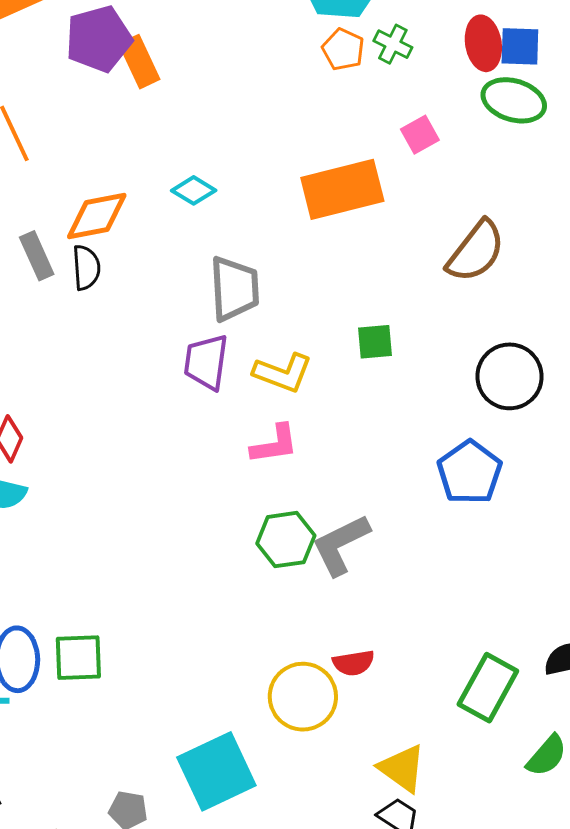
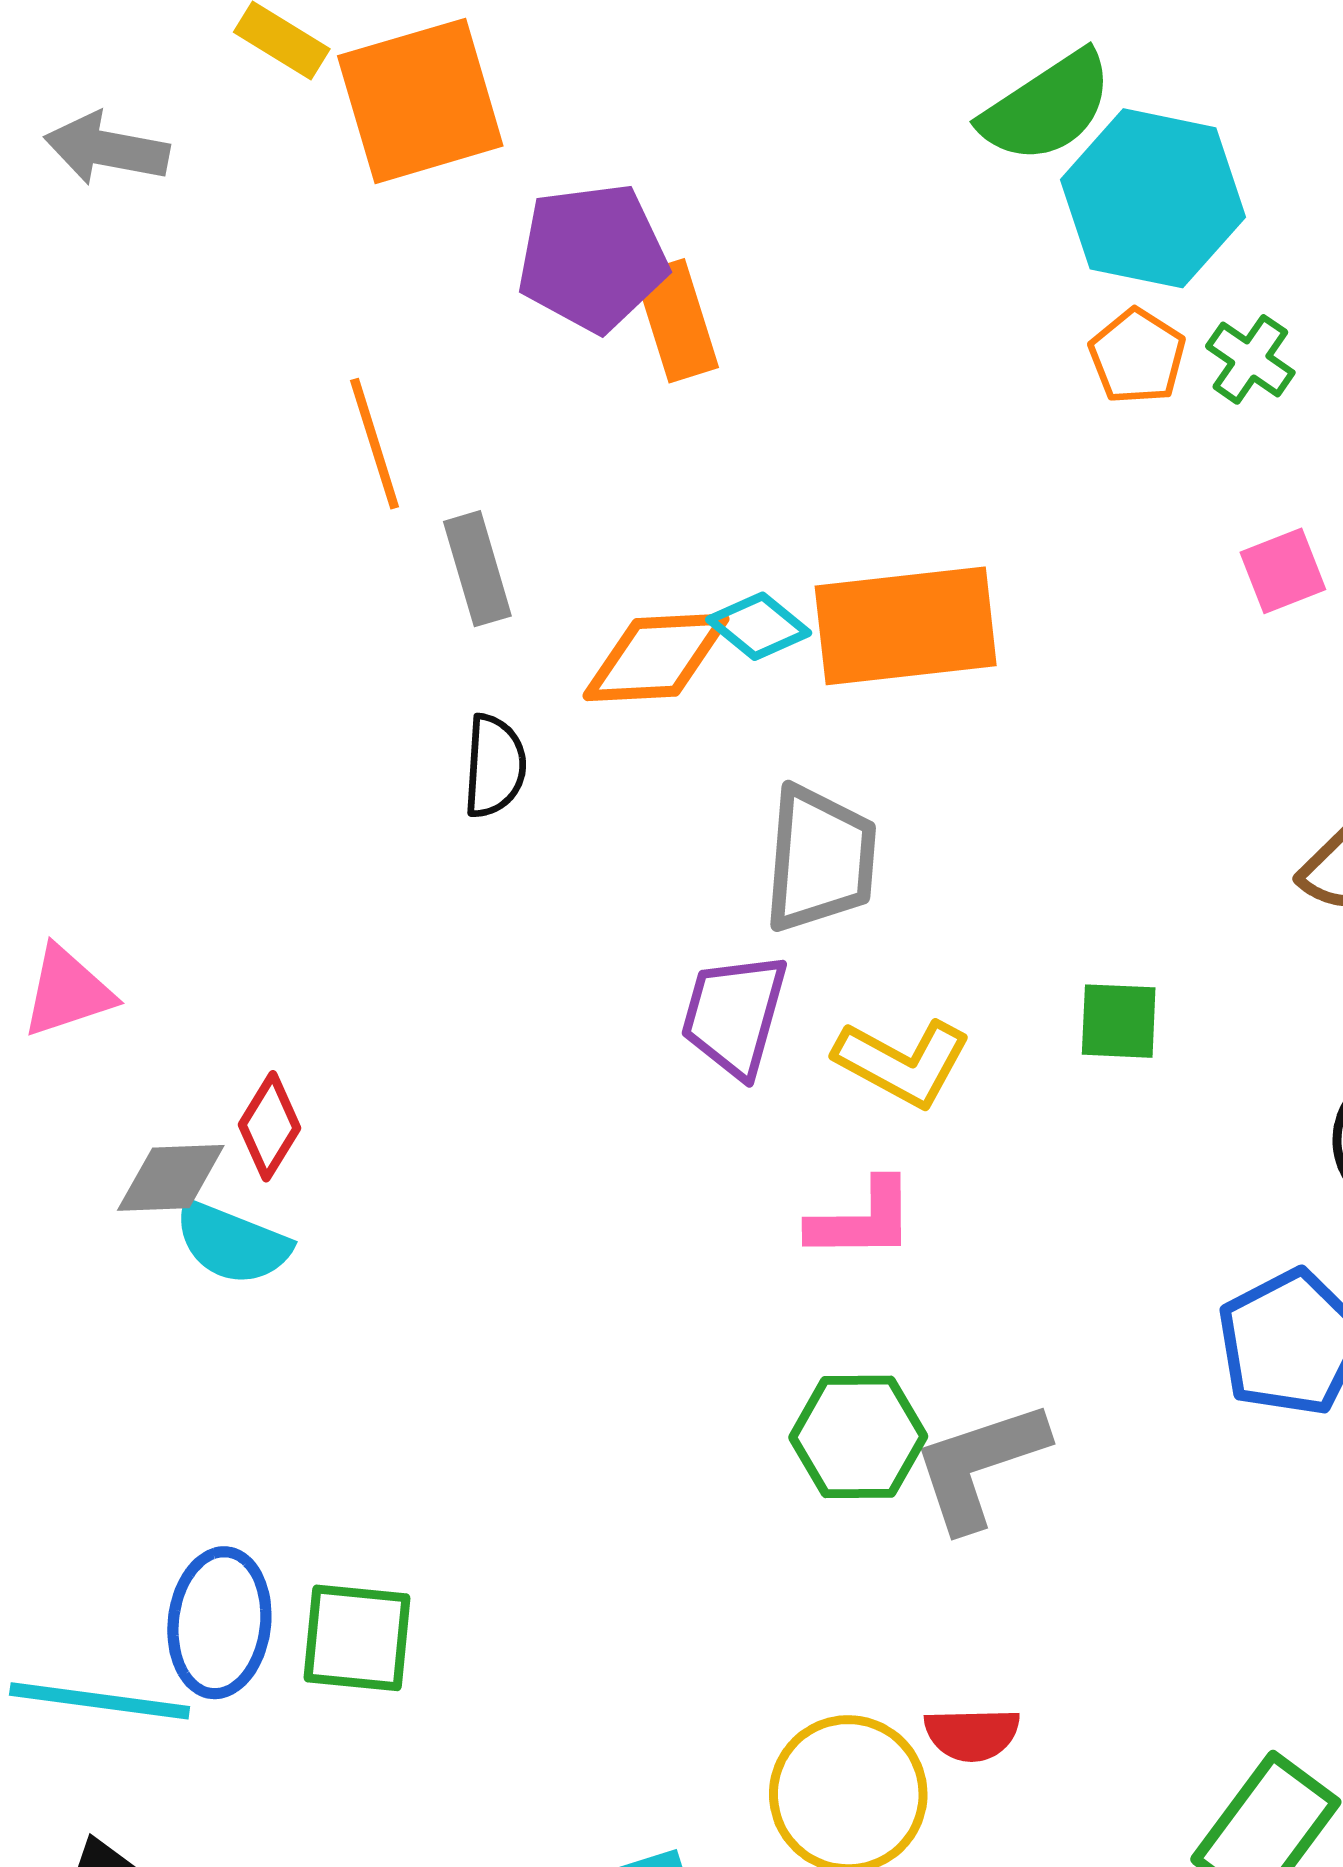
orange rectangle: (342, 189) -> (906, 626), moved
orange diamond: (97, 216) -> (656, 657), moved
gray rectangle: (37, 256) -> (477, 569), moved

